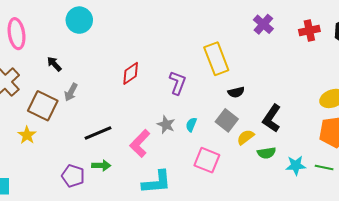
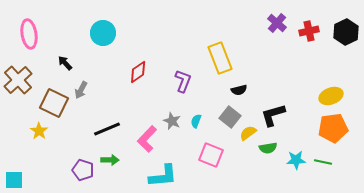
cyan circle: (79, 20) -> (103, 33), moved
purple cross: (263, 24) -> (277, 23), moved
black L-shape: (272, 118) -> (273, 115), turned 40

